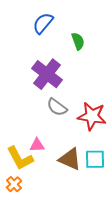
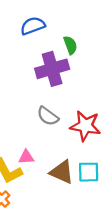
blue semicircle: (43, 23) -> (33, 26), turned 30
purple cross: (47, 74) -> (52, 69), moved, turned 36

